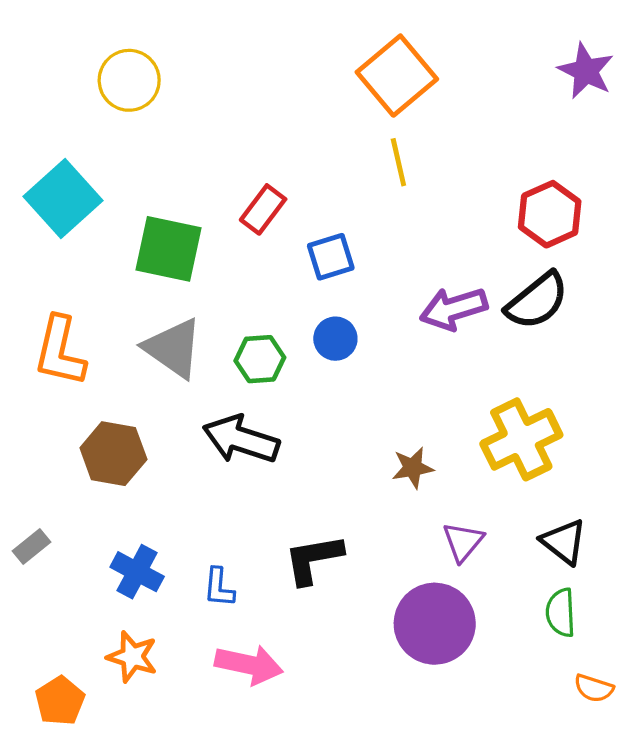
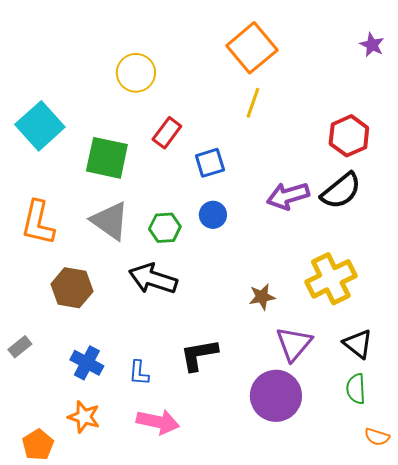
purple star: (586, 71) -> (372, 45), size x0.7
yellow circle: (129, 80) -> (136, 73), moved
yellow line: (398, 162) -> (253, 103), turned 32
purple triangle: (463, 542) -> (294, 344), size x1.4

